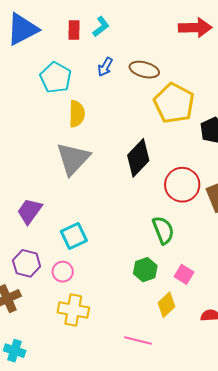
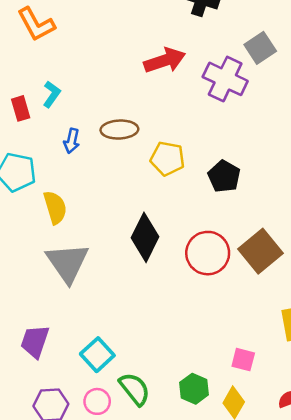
yellow pentagon: (174, 103) -> (167, 159), size x0.7
green semicircle: (163, 230) -> (135, 389), moved
green hexagon: (145, 270) -> (194, 389), moved

